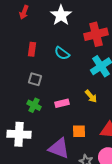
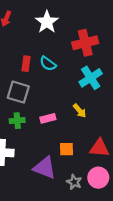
red rectangle: (32, 49) -> (26, 64), moved
gray square: (35, 79) -> (18, 92), size x1.5
green cross: (34, 105) -> (17, 121), turned -32

